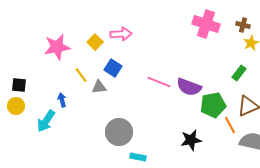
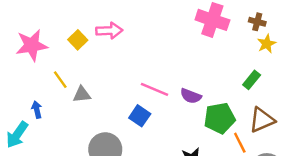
blue square: (113, 68) -> (140, 116), moved
purple semicircle: (189, 87) -> (191, 96), size x0.7

